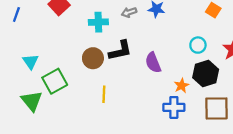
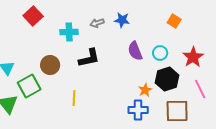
brown circle: (93, 58) -> (50, 65), moved
purple semicircle: (153, 63) -> (135, 51), moved

